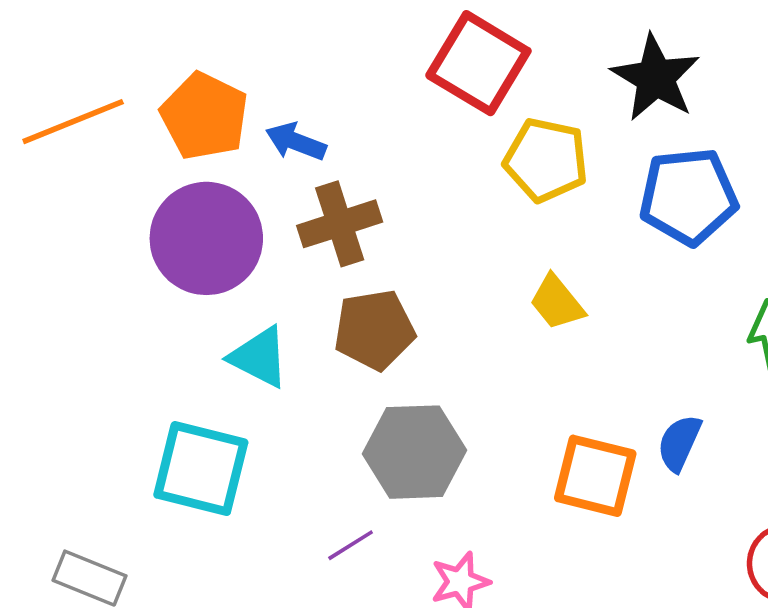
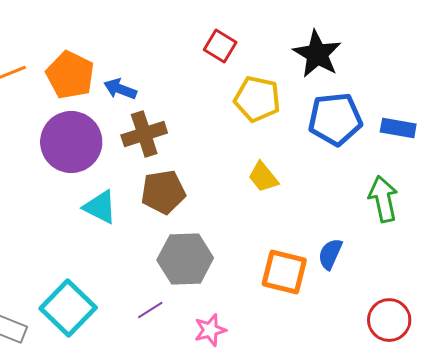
red square: (478, 63) -> (220, 46), size x0.6
cyan square: (201, 469) -> (68, 308), moved, turned 30

